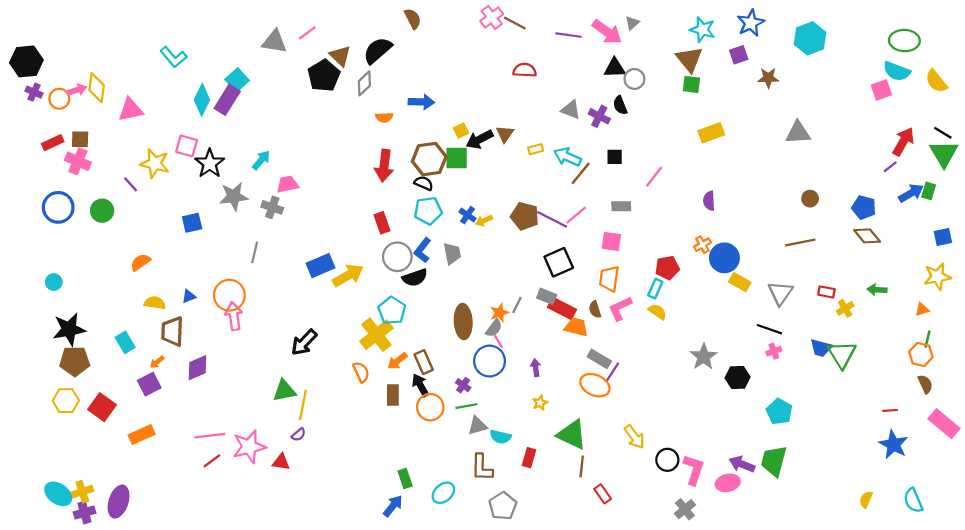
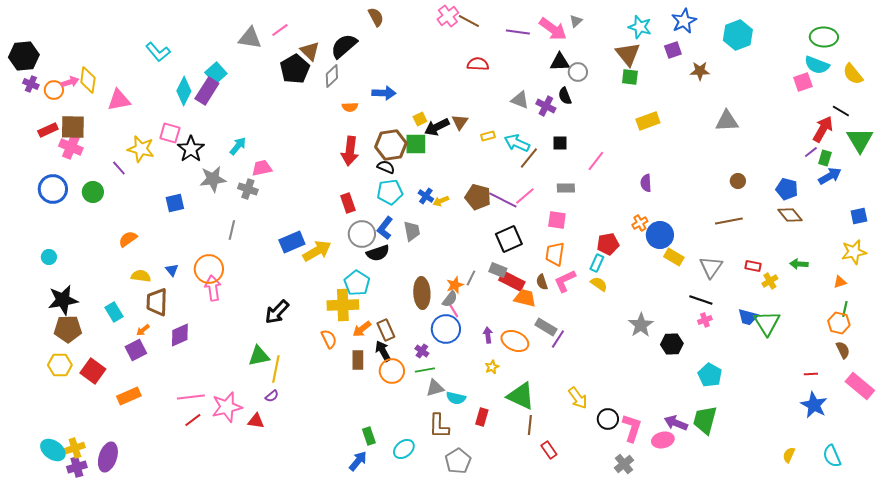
black line: (943, 133) -> (841, 111), moved
brown square: (80, 139) -> (73, 127), size x1.5
green rectangle: (929, 191) -> (825, 158), moved
blue triangle: (189, 296) -> (172, 270), turned -48
yellow cross: (376, 335) -> (343, 305), turned 36
orange ellipse: (595, 385) -> (515, 341), moved

